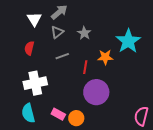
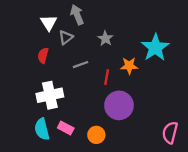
gray arrow: (59, 12) -> (77, 15), turned -72
gray triangle: (57, 32) -> (66, 37), moved
pink rectangle: (58, 114) -> (66, 128), moved

